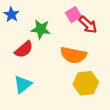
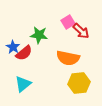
blue star: (11, 15) -> (13, 47), moved

